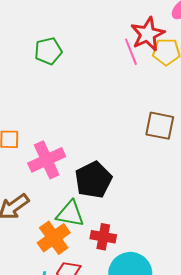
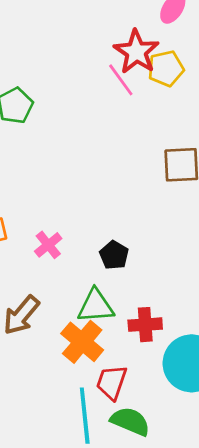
pink cross: (47, 160) -> (48, 245), size x0.6
black pentagon: (93, 180) -> (114, 255), size x0.6

